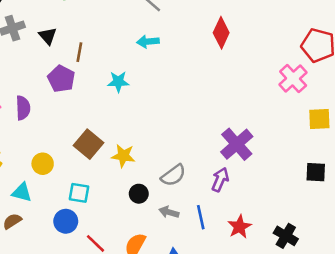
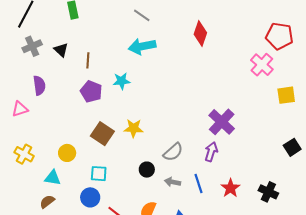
cyan arrow: (148, 42) -> (142, 46), size x1.5
purple pentagon: (61, 79) -> (91, 91), moved
purple semicircle: (23, 108) -> (39, 85), moved
yellow star: (123, 156) -> (134, 128), moved
black square: (316, 172) -> (292, 147), moved, turned -30

